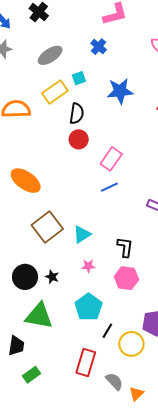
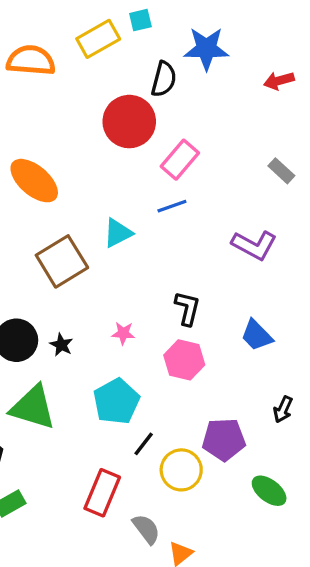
black semicircle: (77, 113) -> (164, 79), moved
red circle: (79, 139) -> (129, 122), size x1.6
cyan triangle: (82, 234) -> (118, 233), moved

